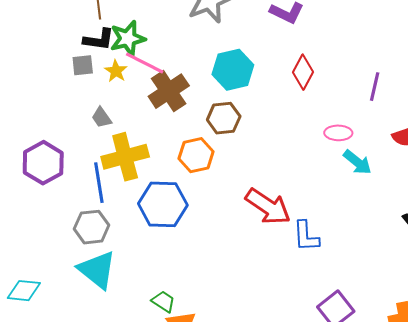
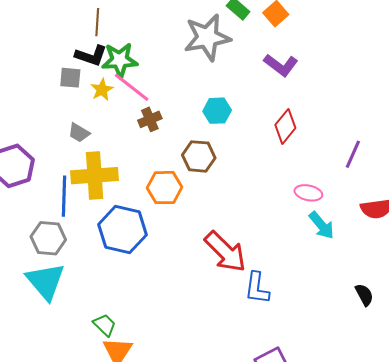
cyan hexagon: (233, 70) -> (217, 111), size x0.7
brown cross: (169, 91) -> (150, 119), size x0.6
gray trapezoid: (102, 118) -> (79, 133), turned -35

